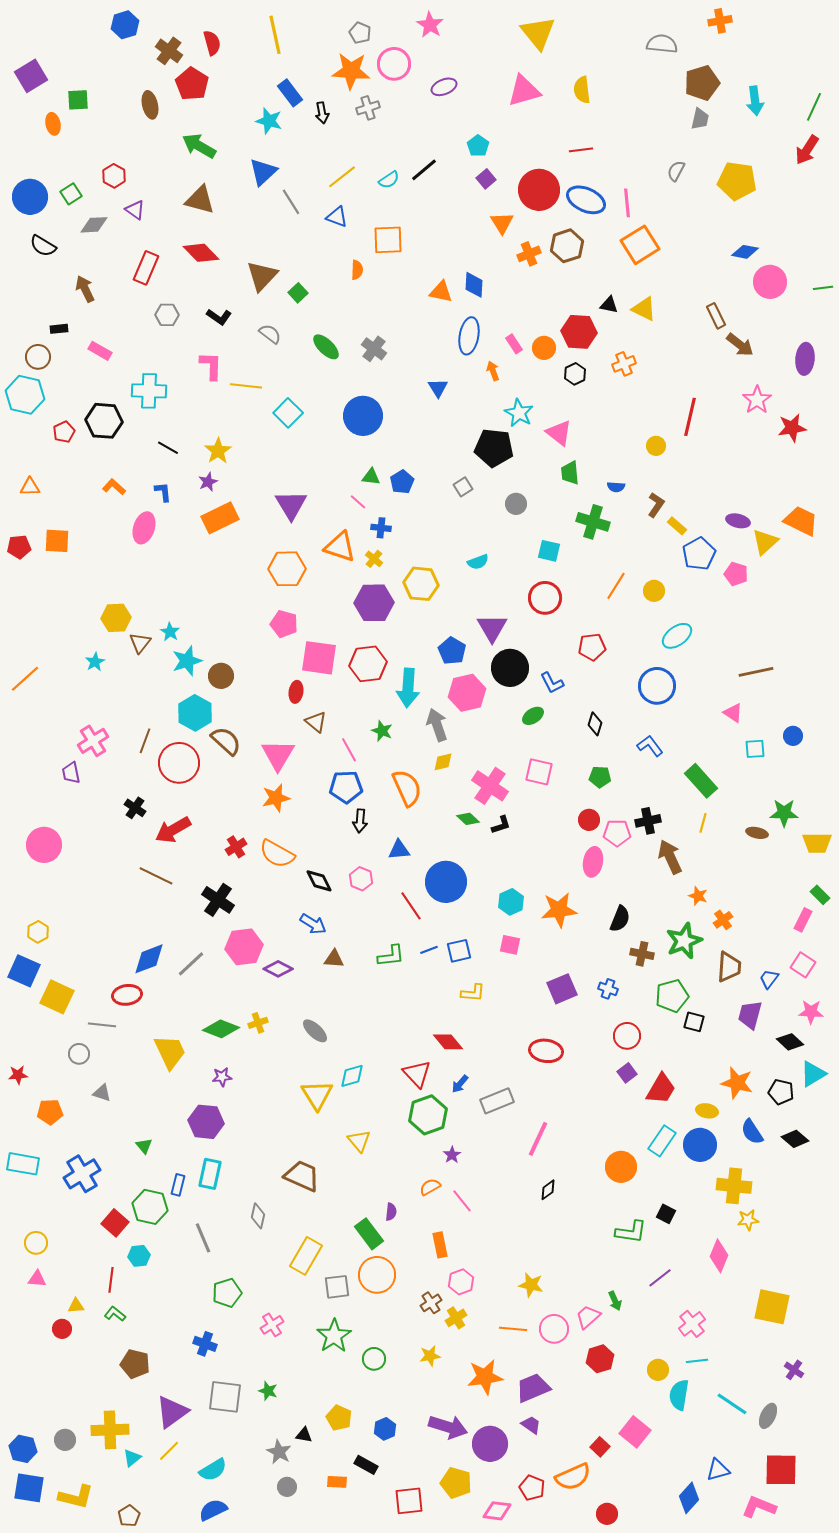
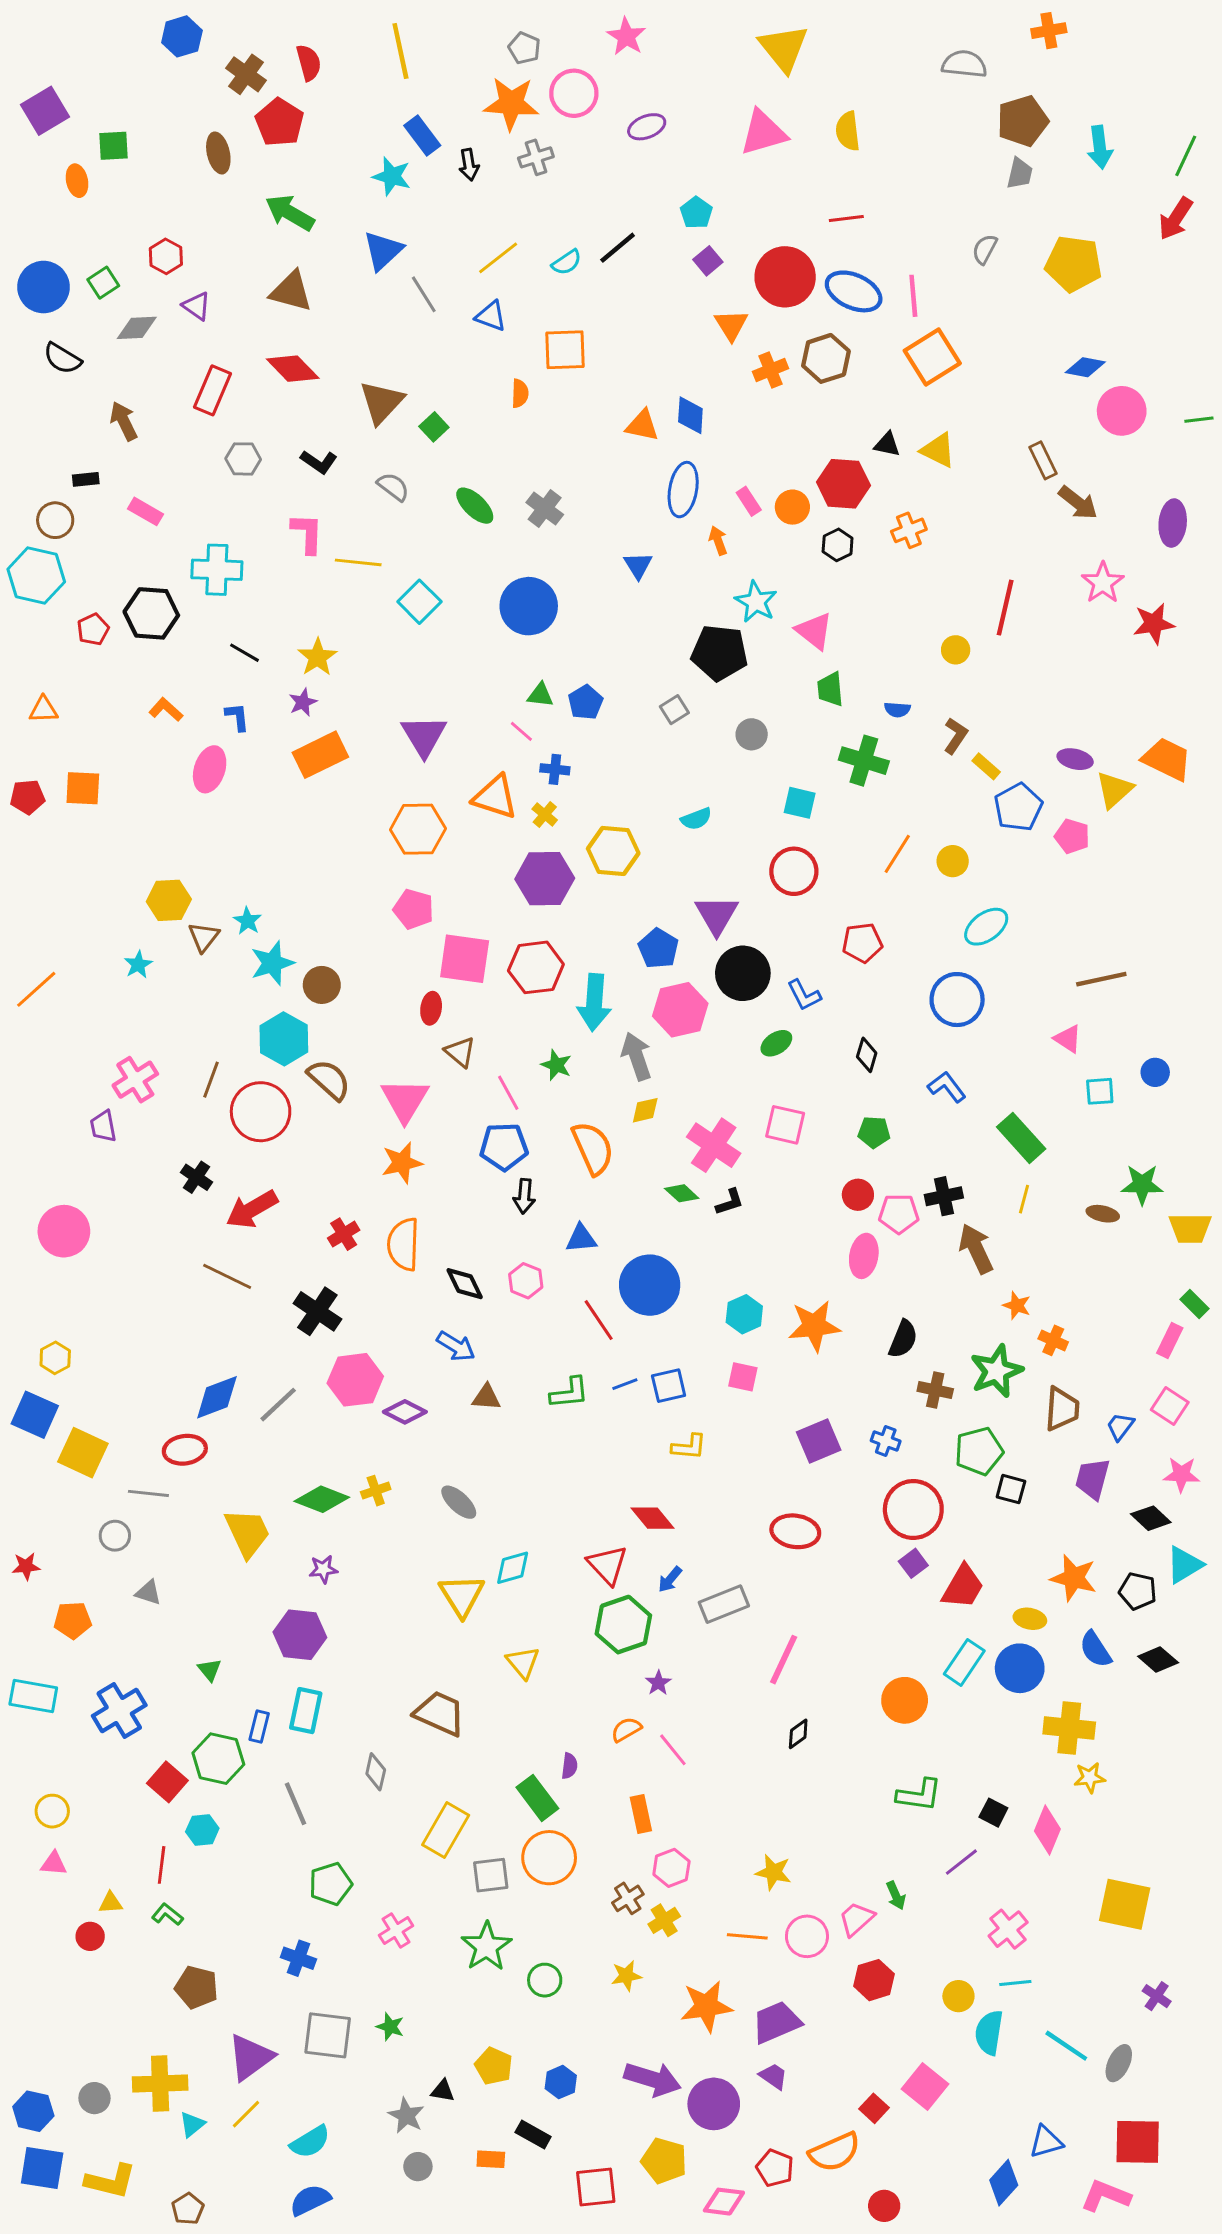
orange semicircle: (277, 854) -> (403, 1244), turned 63
orange cross: (723, 920) -> (1053, 1340), turned -30
red circle: (627, 1036) -> (913, 1509), size x1.5
black square: (666, 1214) -> (993, 1813), moved

